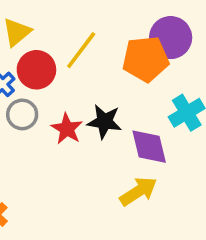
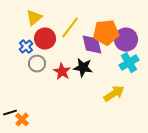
purple circle: (171, 38) -> (126, 40), moved
purple diamond: (149, 147) -> (92, 45), moved
yellow arrow: (138, 191) -> (114, 94), moved

